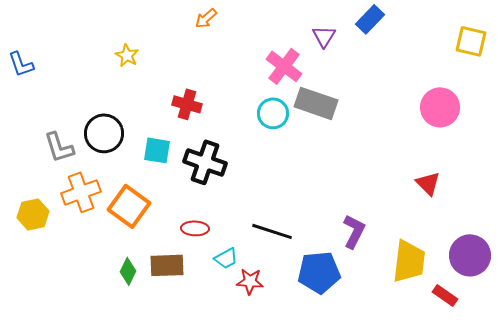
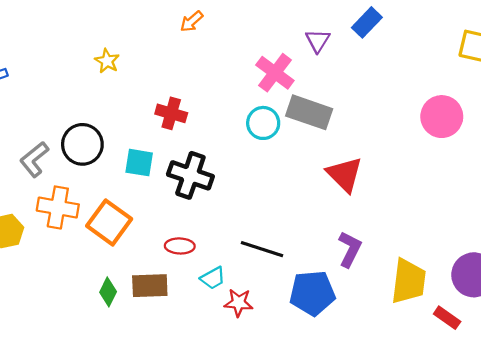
gray L-shape: (59, 147) -> (34, 159), turned 68
red triangle: (428, 183) -> (344, 174), moved, size x1.4
orange cross: (81, 192) -> (58, 207), turned 30

